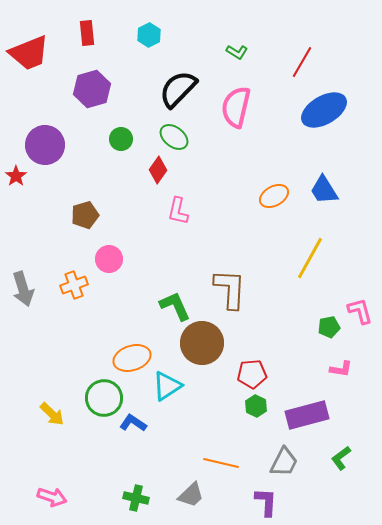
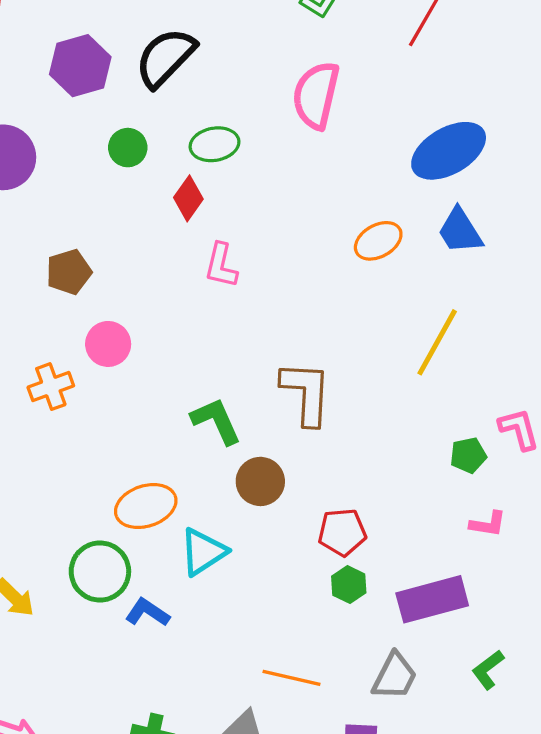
black semicircle: (178, 89) -> (165, 58), moved
blue ellipse: (324, 110) -> (449, 151), moved
green ellipse: (174, 137) -> (215, 144), turned -48
brown circle: (202, 343) -> (260, 481), size x0.7

